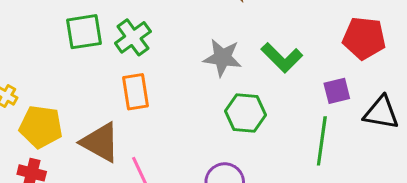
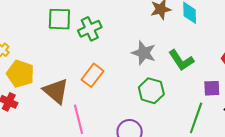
orange rectangle: (136, 92) -> (92, 75), moved, turned 35

